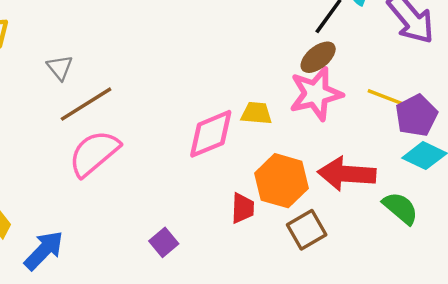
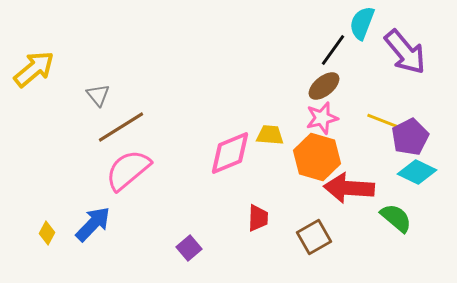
pink star: (316, 94) -> (322, 118), size x0.7
orange hexagon: (282, 181) -> (317, 157), moved
blue arrow: (44, 250) -> (93, 224), moved

